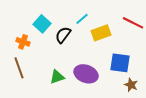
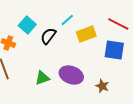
blue square: (120, 63) -> (114, 50), moved
brown star: (131, 85) -> (102, 86), moved

